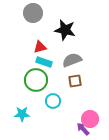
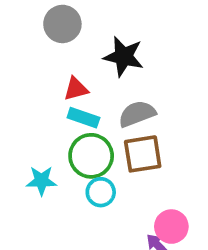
green circle: (36, 80) -> (91, 156), moved
brown square: (75, 81) -> (143, 154), size x1.5
cyan star: (22, 114) -> (41, 181), moved

